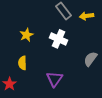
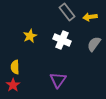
gray semicircle: (90, 59) -> (94, 44), moved
yellow semicircle: (22, 63) -> (15, 67), moved

